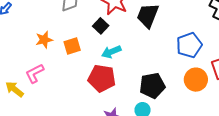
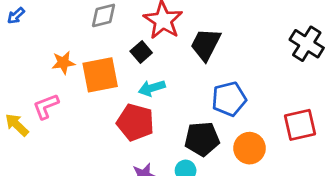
blue pentagon: (189, 45) -> (229, 99), moved
orange square: (72, 46) -> (100, 75), size x1.6
orange circle: (196, 80) -> (250, 148), moved

